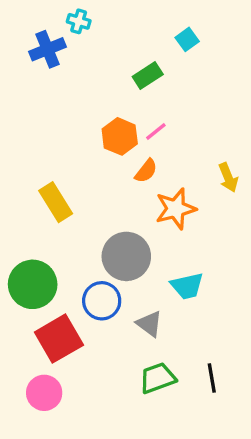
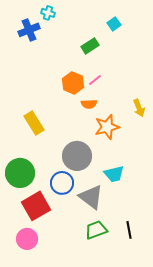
orange semicircle: (146, 171) -> (89, 104), turned 49
gray triangle: (149, 324) -> (91, 197), size x1.5

